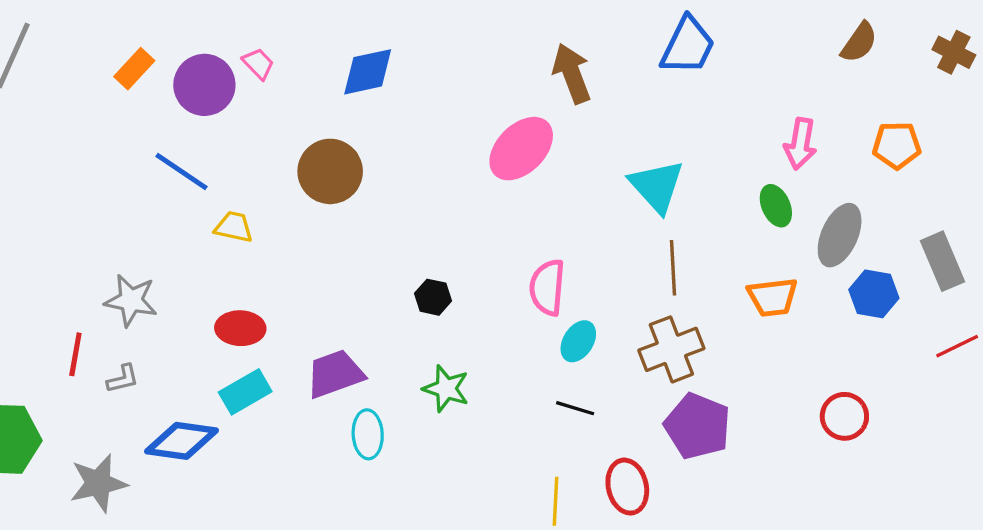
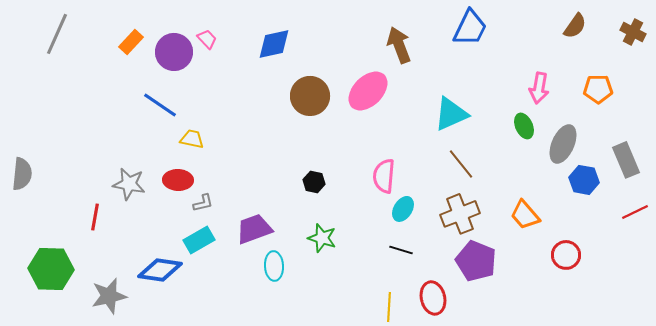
brown circle: (330, 171) -> (310, 96), moved
cyan triangle: (657, 186) -> (451, 114), turned 48
brown line: (673, 268) -> (461, 164), turned -36
orange trapezoid: (773, 297) -> (525, 215), moved, turned 56
red ellipse: (240, 328) -> (178, 180), moved
gray L-shape: (123, 379) -> (203, 203), moved

